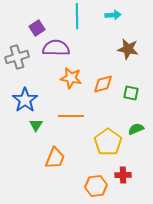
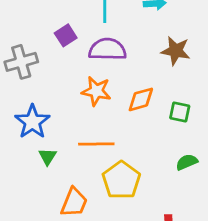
purple square: (37, 28) -> (66, 35), moved
purple semicircle: (56, 48) -> (107, 49), moved
yellow pentagon: (108, 142) -> (121, 180), moved

